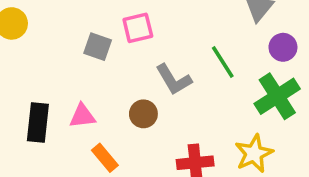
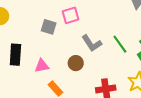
green line: (223, 62) -> (120, 44), moved
black rectangle: (38, 122) -> (15, 55), moved

